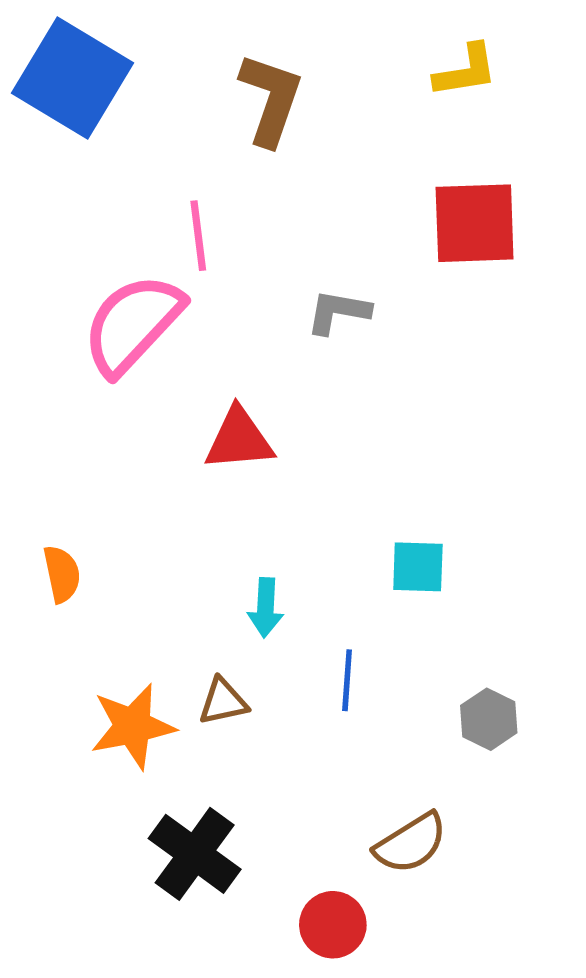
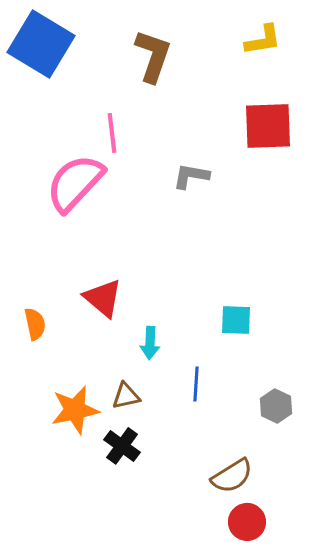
red triangle: (239, 439) -> (103, 298), moved, turned 45
black cross: (195, 854) -> (122, 446), moved, size x0.7
red circle: (333, 925) -> (247, 522), moved

